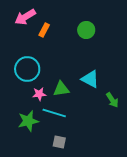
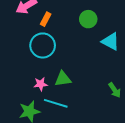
cyan circle: (27, 69) -> (43, 45), moved
cyan triangle: (90, 79) -> (111, 41), moved

